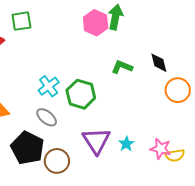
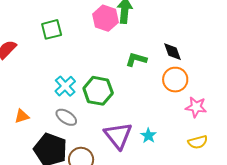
green square: (21, 21) -> (52, 29), moved
orange circle: (178, 90) -> (175, 80), moved
pink star: (161, 149) -> (196, 107), moved

